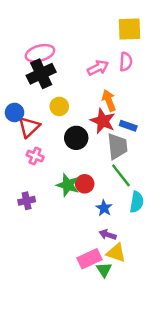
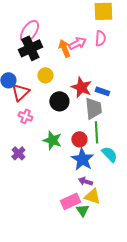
pink ellipse: (40, 53) -> (29, 31), turned -40
orange arrow: (109, 100) -> (64, 48), moved
green line: (121, 175) -> (96, 132), turned 35
red circle: (85, 184) -> (79, 139), moved
purple cross: (27, 201) -> (18, 153), turned -32
cyan semicircle: (137, 202) -> (109, 154), turned -54
blue star: (104, 208) -> (82, 159), size x1.6

